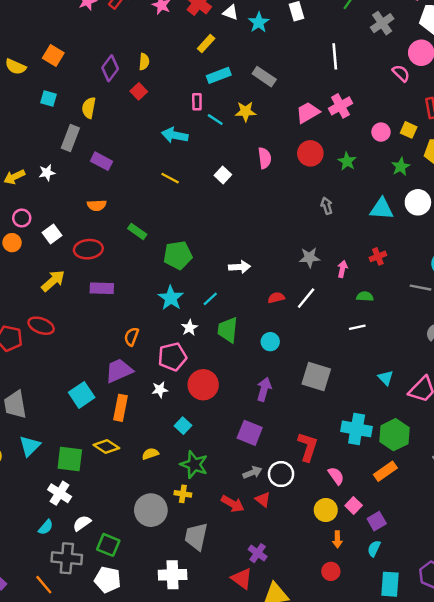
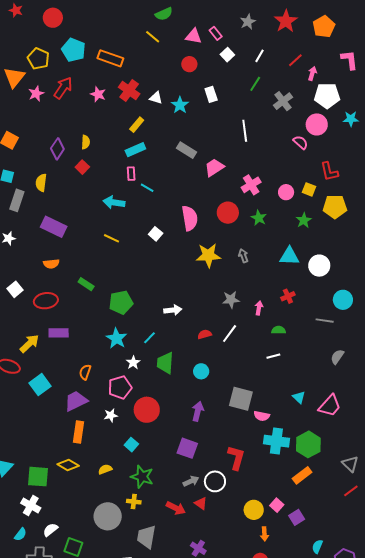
cyan rectangle: (219, 75) -> (135, 150), moved
pink cross: (340, 106) -> (251, 185), moved
yellow star: (246, 112) -> (208, 255), moved, size x1.4
pink trapezoid: (308, 112) -> (214, 167), moved
gray rectangle: (70, 138) -> (17, 200), moved
pink semicircle: (265, 158) -> (190, 218), size x1.4
purple rectangle: (101, 161) -> (54, 227), size x1.4
white circle: (418, 202) -> (319, 266), moved
yellow arrow: (53, 281) -> (29, 344), moved
cyan square: (82, 395) -> (40, 385), moved
pink semicircle: (336, 476) -> (262, 416), moved, turned 140
cyan semicircle: (374, 549) -> (317, 547), moved

